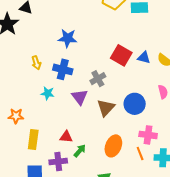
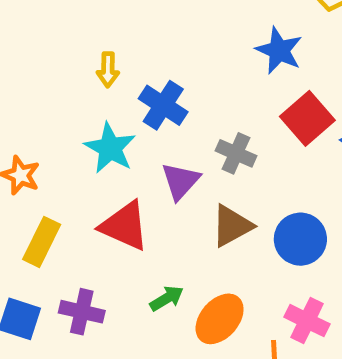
blue star: (68, 38) -> (279, 50), moved
gray cross: (98, 79) -> (236, 153), turned 35
cyan star: (48, 93) -> (110, 148), size x1.5
red triangle: (66, 137) -> (125, 226), moved, size x1.6
green arrow: (80, 151) -> (167, 298), moved

